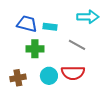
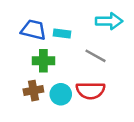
brown cross: (18, 78) -> (33, 91), moved

